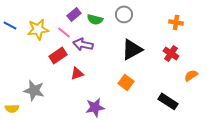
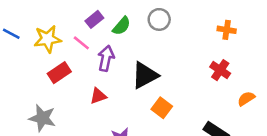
green semicircle: (95, 19) -> (122, 26), turned -63
purple arrow: (83, 44) -> (106, 58), turned 90
black triangle: (132, 49) -> (145, 75), moved
red rectangle: (58, 55) -> (59, 73), moved

